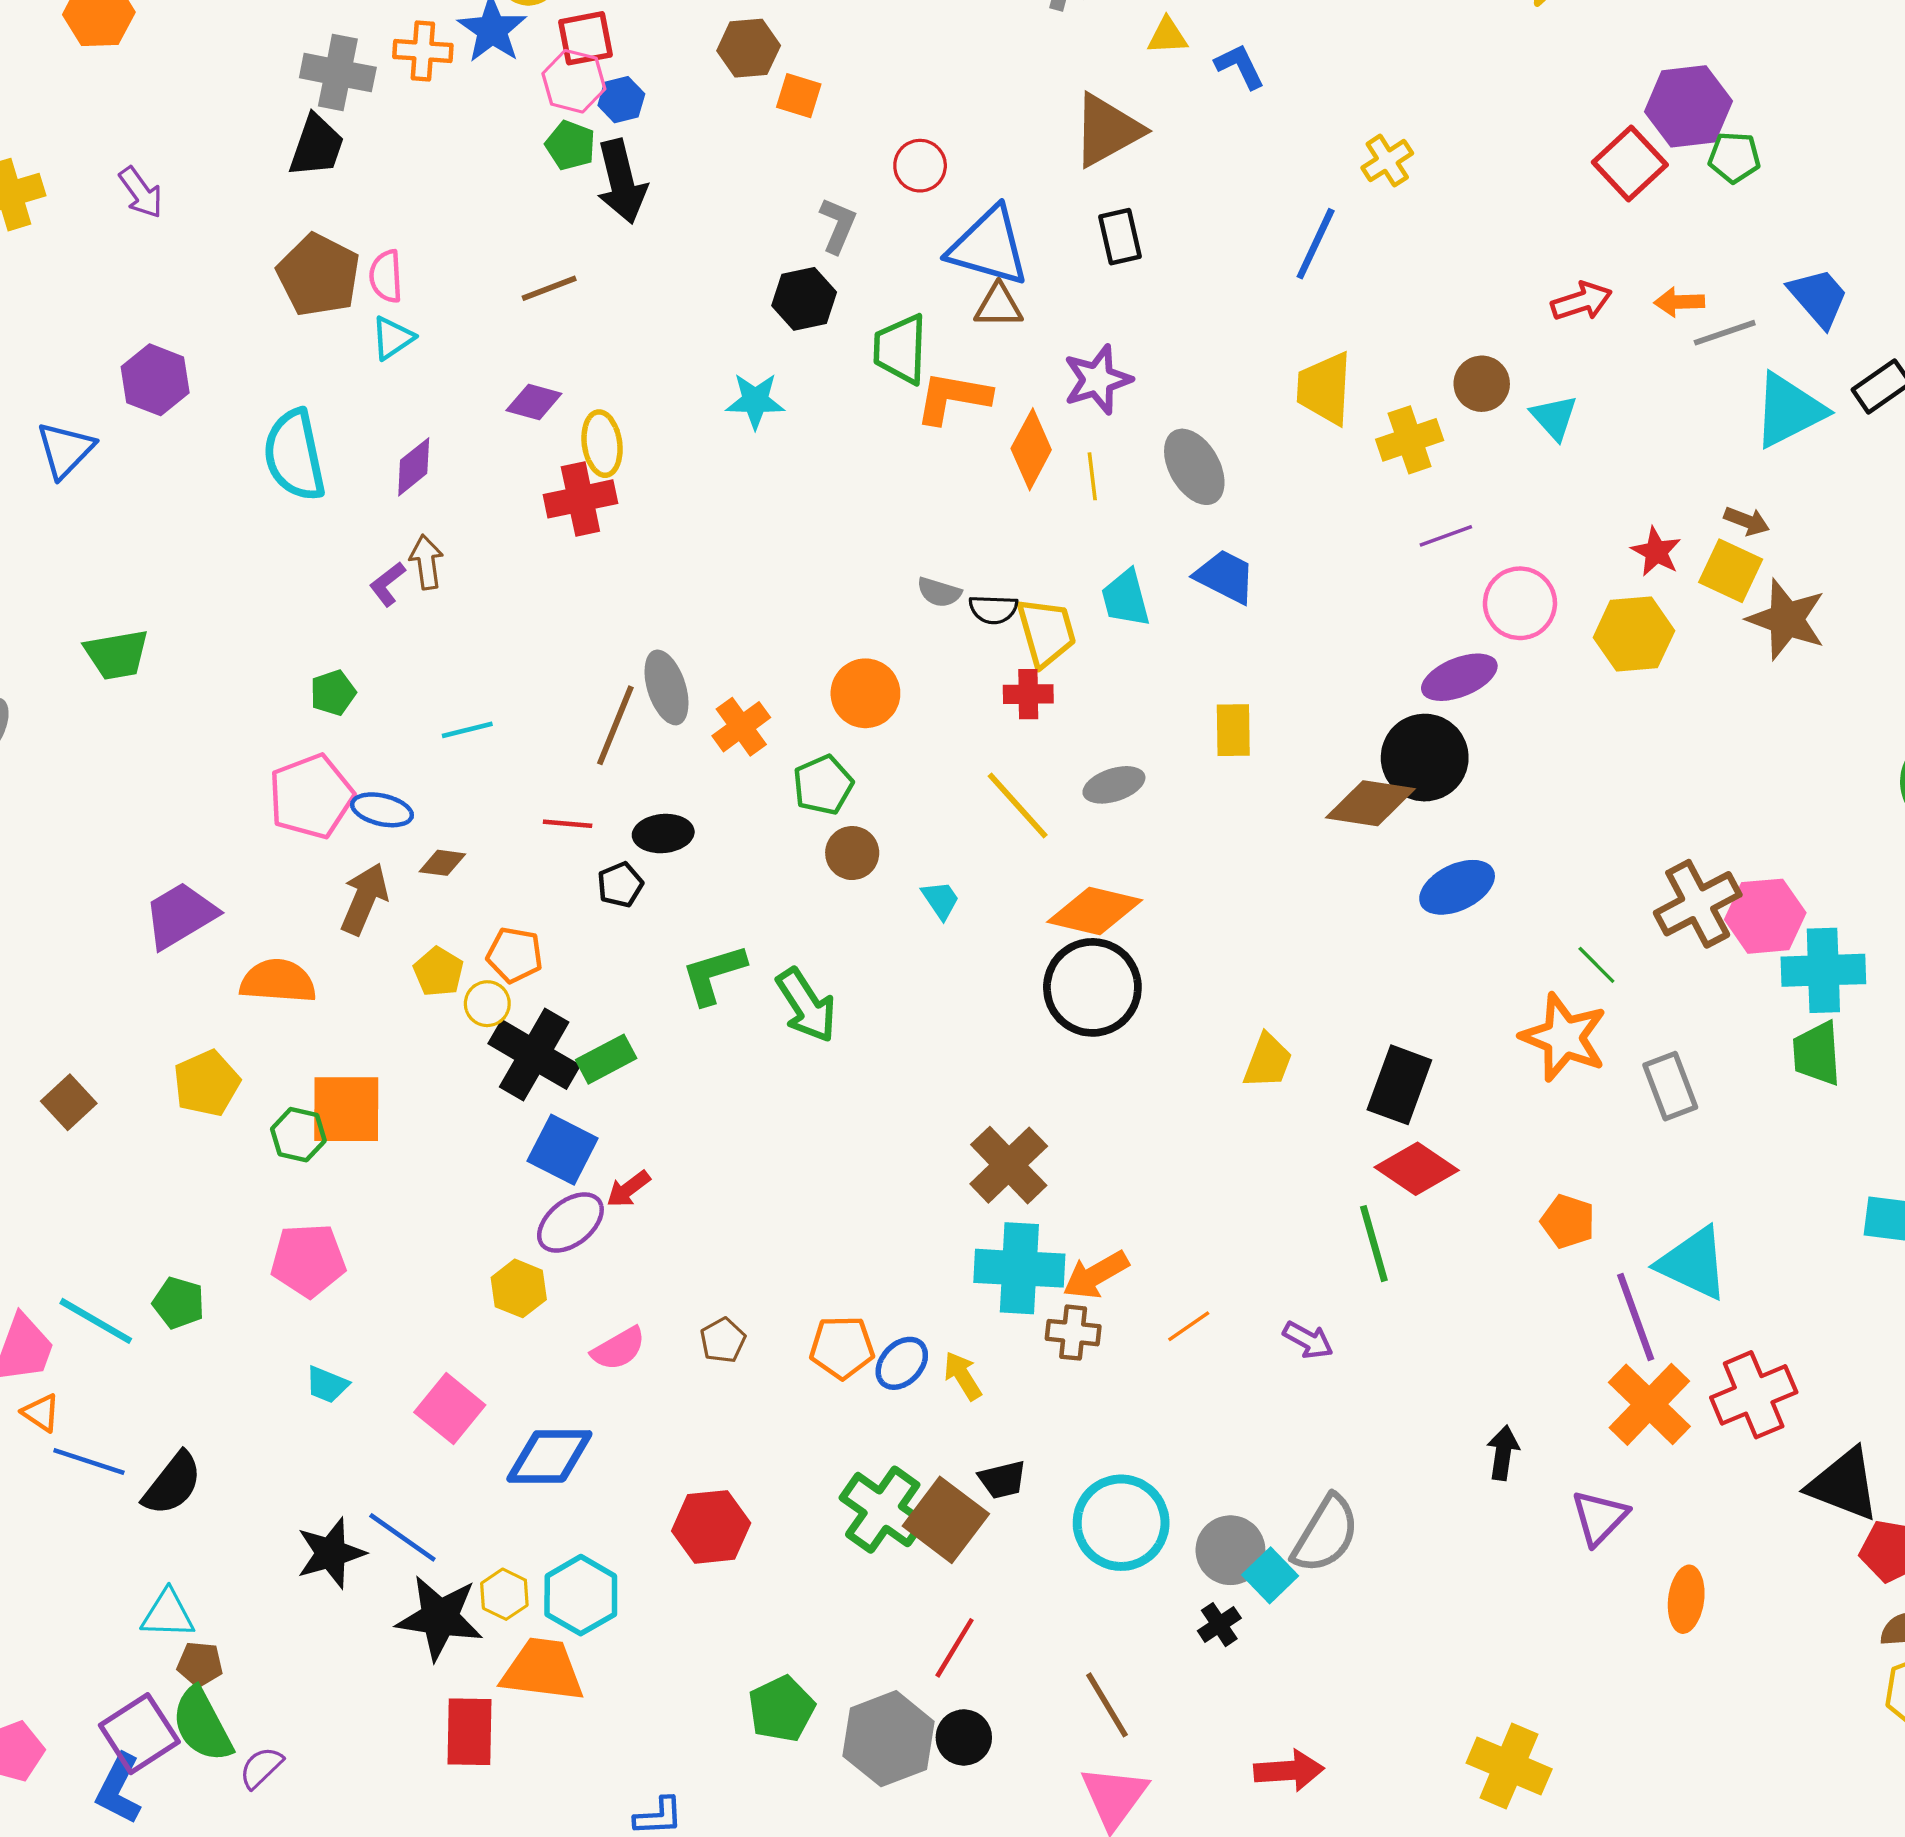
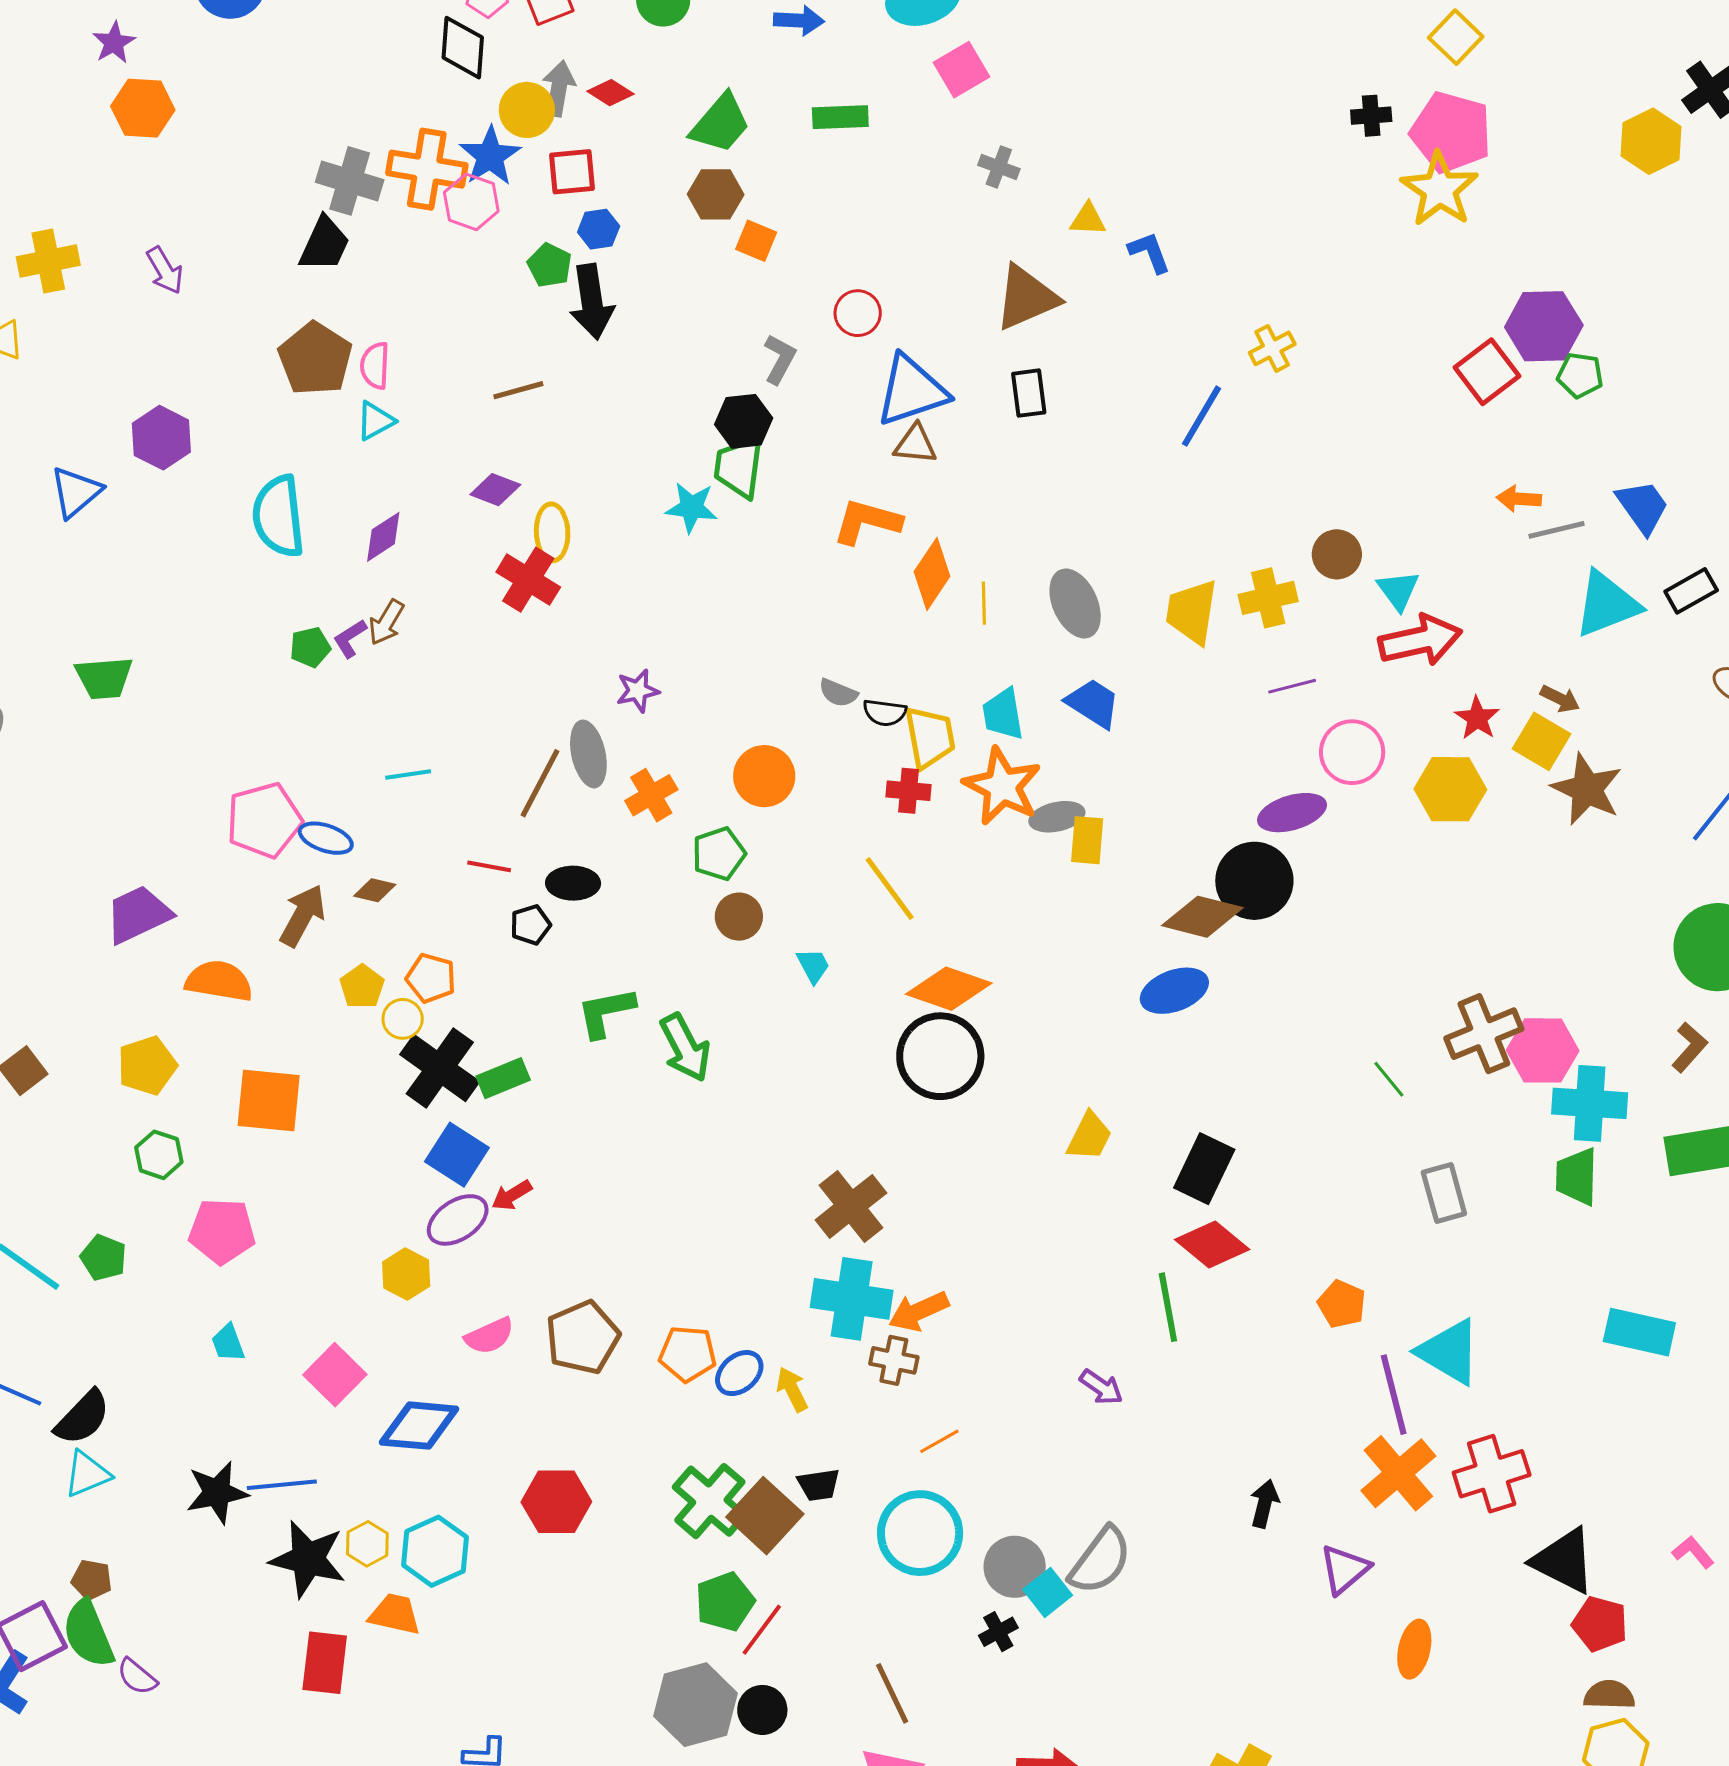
orange cross: (423, 51) -> (427, 169), size x1.5
pink hexagon: (574, 81) -> (471, 202), moved
blue triangle: (989, 247) -> (912, 391), turned -40
red arrow: (1581, 301) -> (1420, 640), moved, size x1.5
green trapezoid: (900, 349) -> (739, 467), moved
purple star: (1097, 380) -> (638, 691), moved, size x0.7
yellow trapezoid: (1325, 388) -> (1192, 612), moved
red cross: (580, 499) -> (528, 580), turned 38
brown arrow: (426, 562) -> (386, 622), turned -147
green pentagon: (333, 693) -> (310, 647), moved
gray ellipse: (1114, 785) -> (1057, 817), moved
blue ellipse: (1457, 887) -> (1174, 991), moved
orange star: (1564, 1037) -> (1002, 786), moved
green hexagon: (298, 1135) -> (159, 1155), moved
orange line: (1189, 1326) -> (939, 1441), moved
brown pentagon: (723, 1340) -> (583, 1337), size x1.8
cyan trapezoid: (327, 1385) -> (228, 1343), turned 42
blue line: (402, 1537) -> (282, 1485), turned -46
cyan triangle: (168, 1614) -> (87, 1474), moved, turned -30
orange trapezoid: (543, 1670) -> (395, 1614), size x0.7
green pentagon: (781, 1709) -> (725, 1602), moved
purple semicircle: (261, 1768) -> (137, 1677), turned -102

